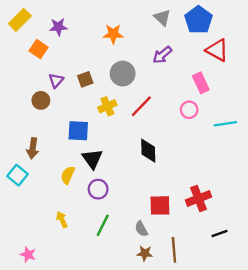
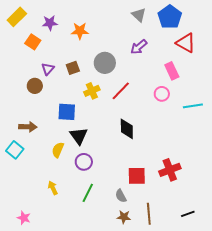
orange star: (113, 34) -> (80, 31), moved
brown arrow: (33, 148) -> (28, 127), turned -96
black line: (219, 234) -> (188, 214), moved

